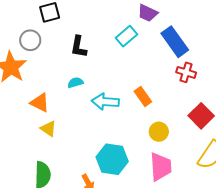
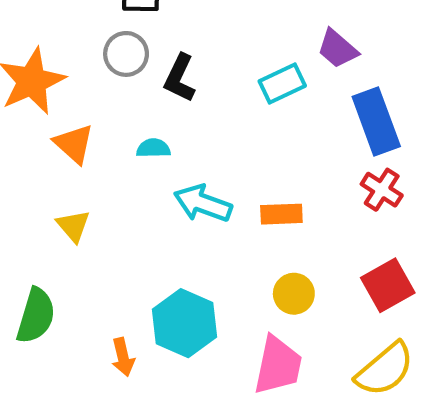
gray circle: (30, 40) -> (126, 54), moved
orange rectangle: (143, 96) -> (281, 214), turned -72
orange triangle: (40, 103) -> (74, 144), moved

